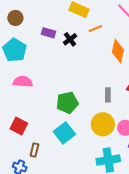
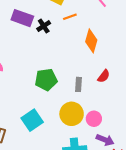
purple rectangle: (49, 33) -> (22, 18), size x1.5
green pentagon: (67, 103) -> (46, 80), moved

